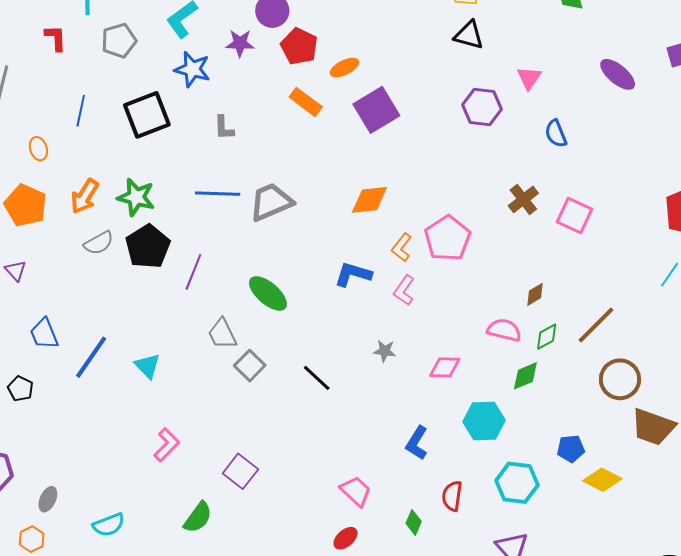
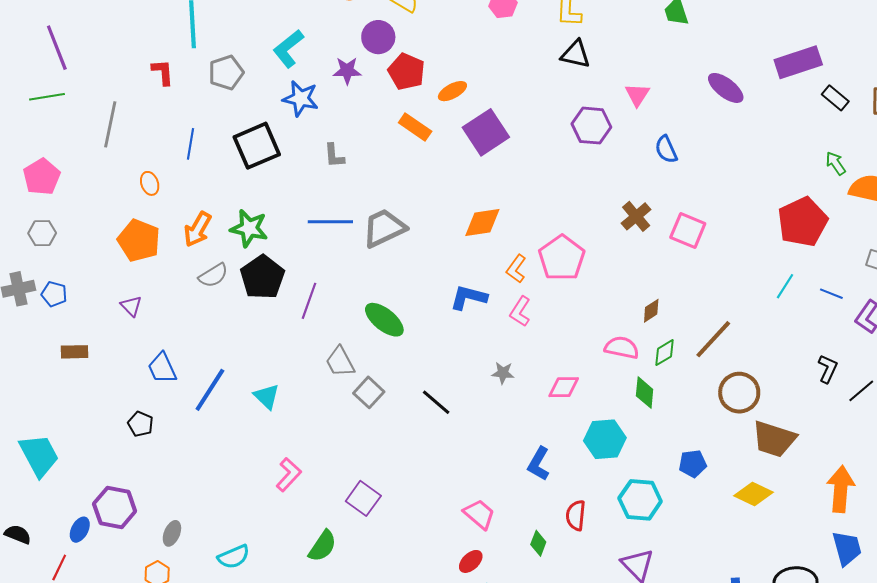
green diamond: (525, 376) -> (645, 393), turned -60
yellow diamond: (602, 480) -> (754, 494), moved

